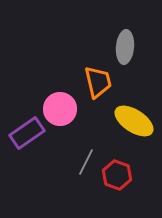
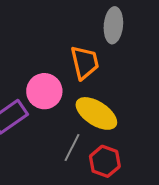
yellow ellipse: (134, 121) -> (96, 113), moved

